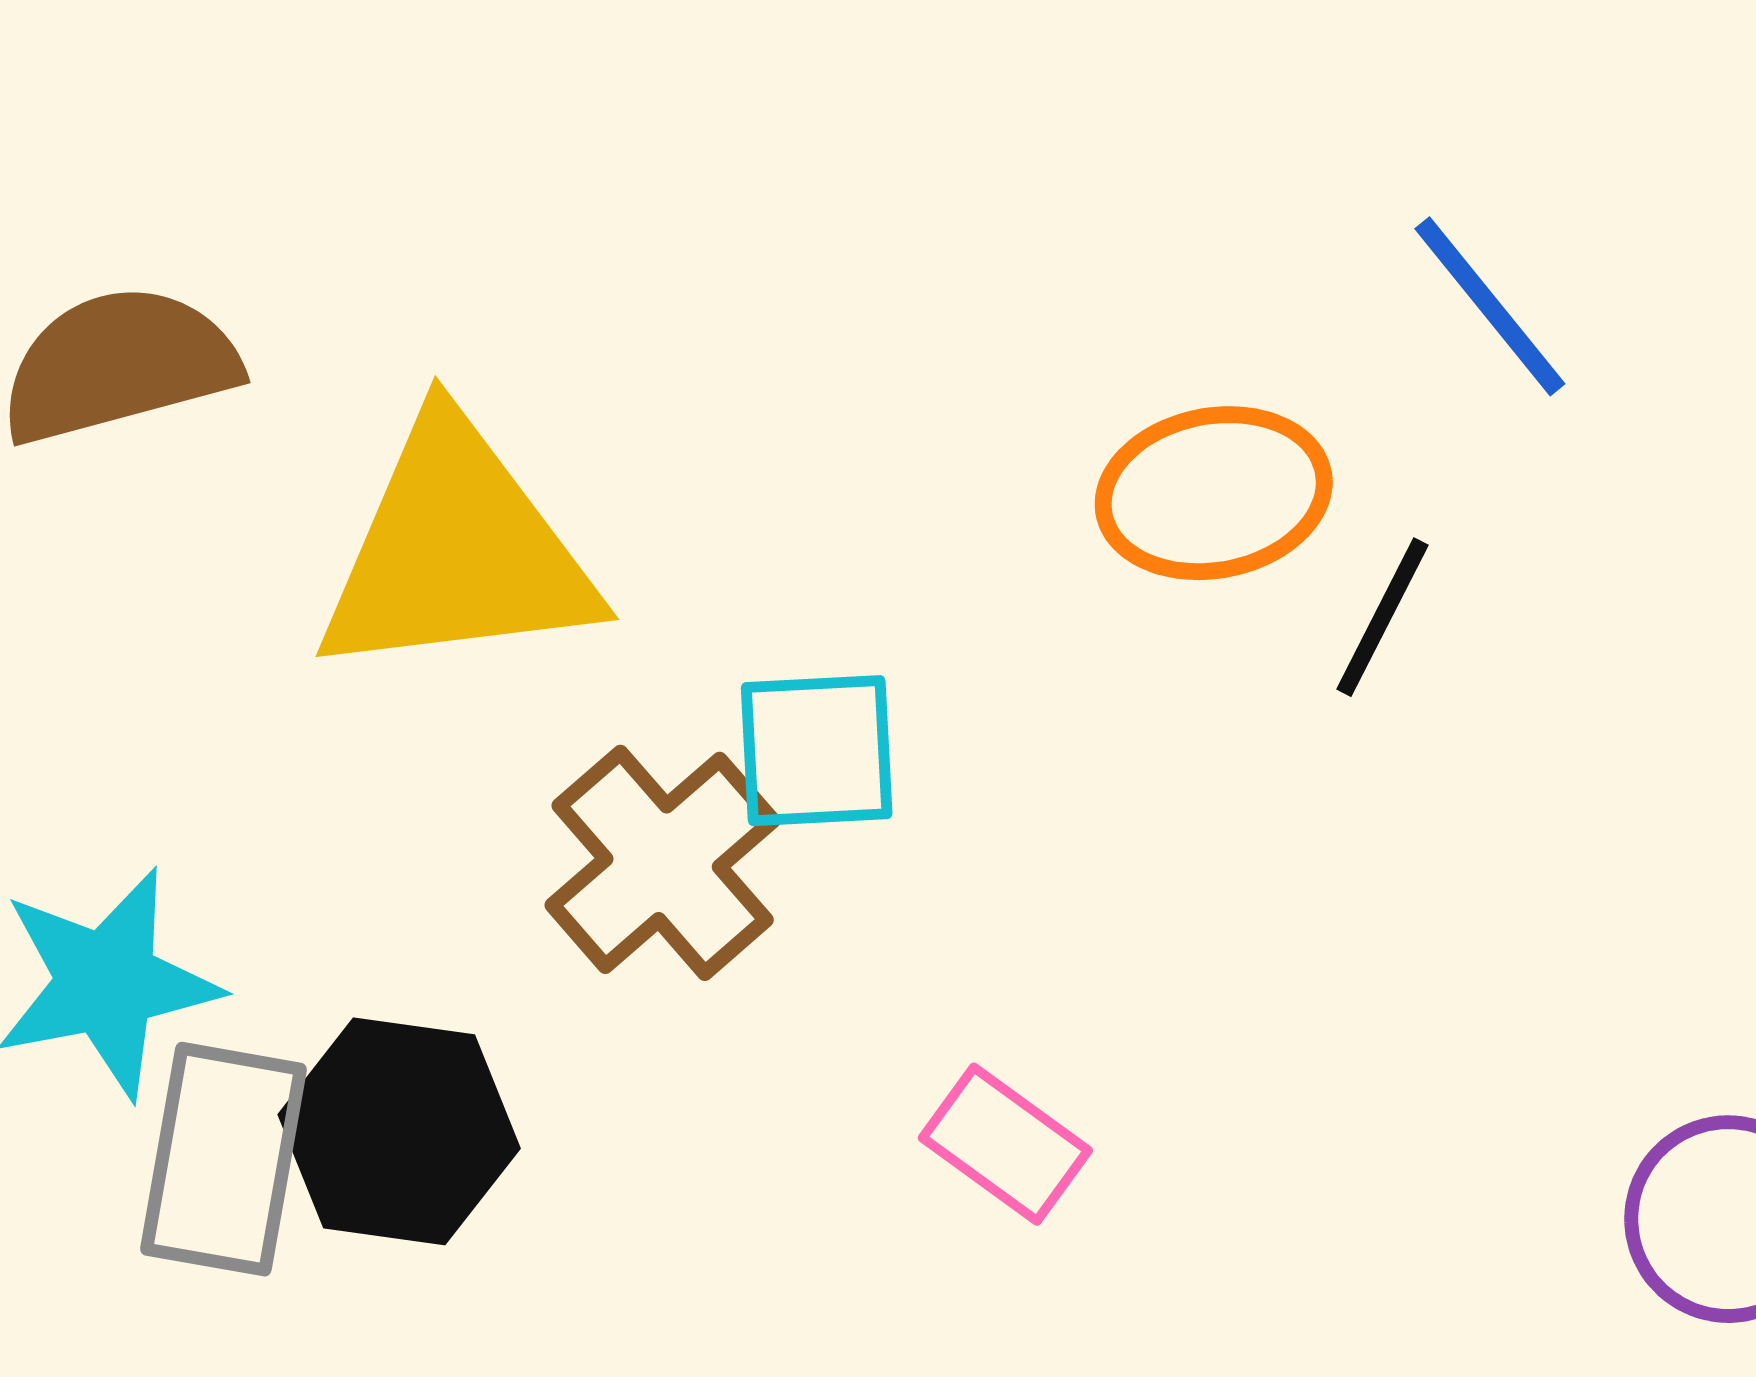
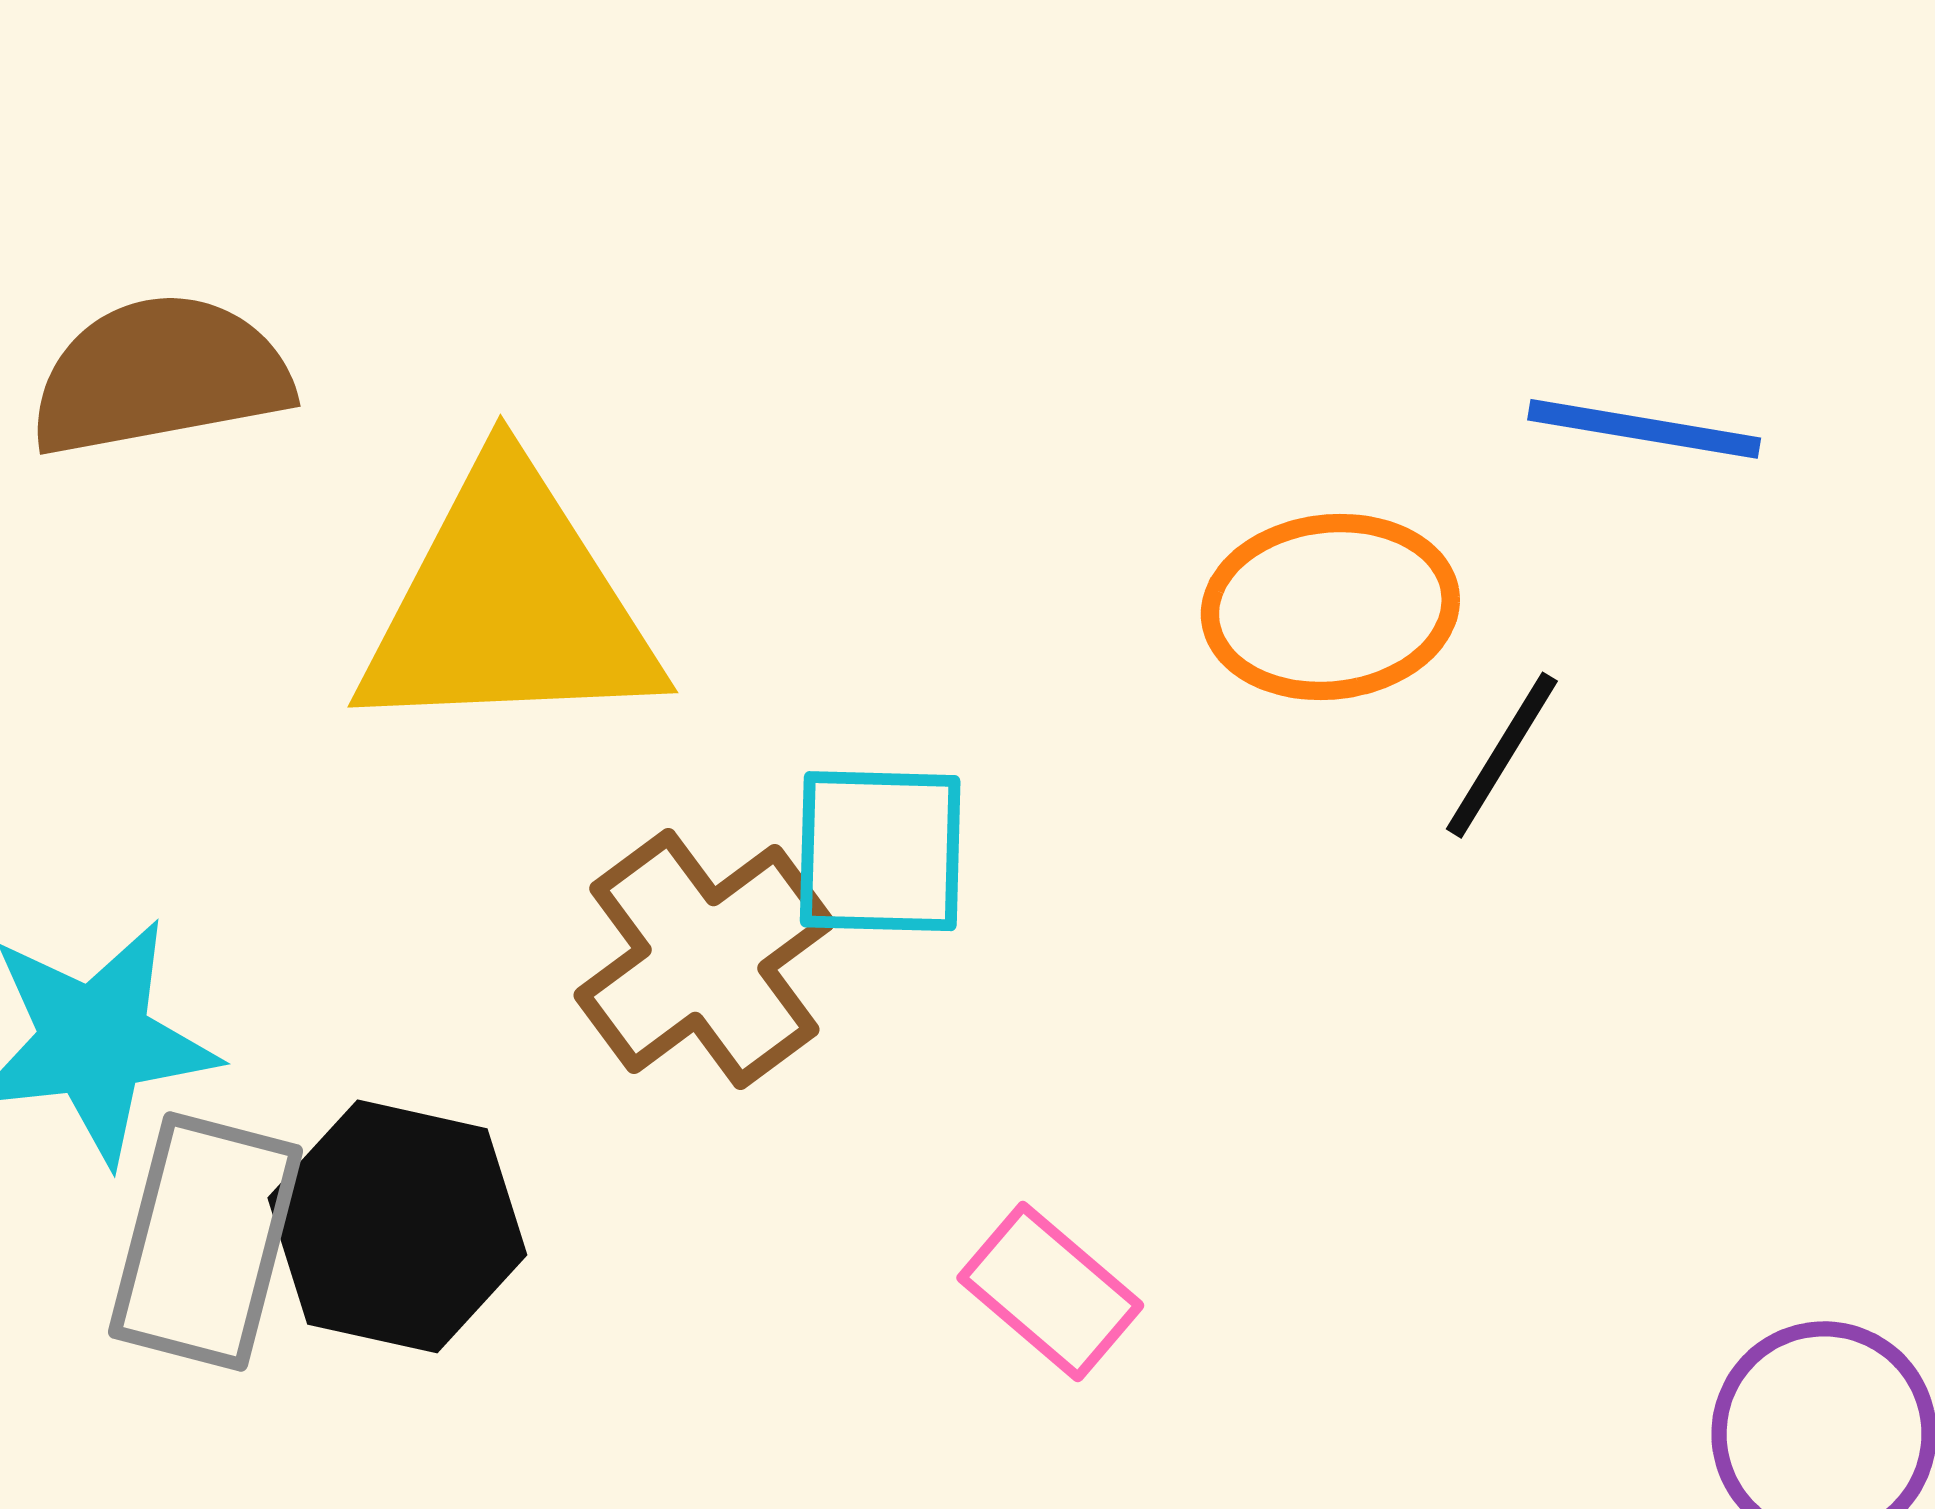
blue line: (1490, 306) -> (1644, 429), turned -46

